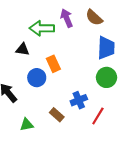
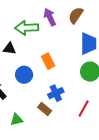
brown semicircle: (94, 18) -> (76, 15), turned 84
orange rectangle: (53, 64) -> (48, 61), moved
blue cross: (79, 100) -> (56, 93), moved

